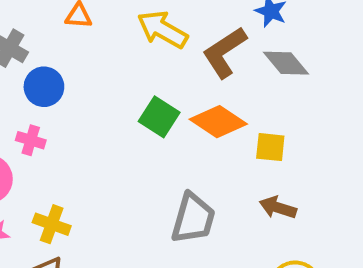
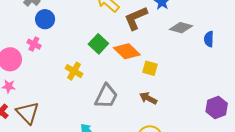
gray diamond: (286, 63) -> (181, 28), moved, turned -45
yellow cross: (52, 224) -> (74, 71), moved

